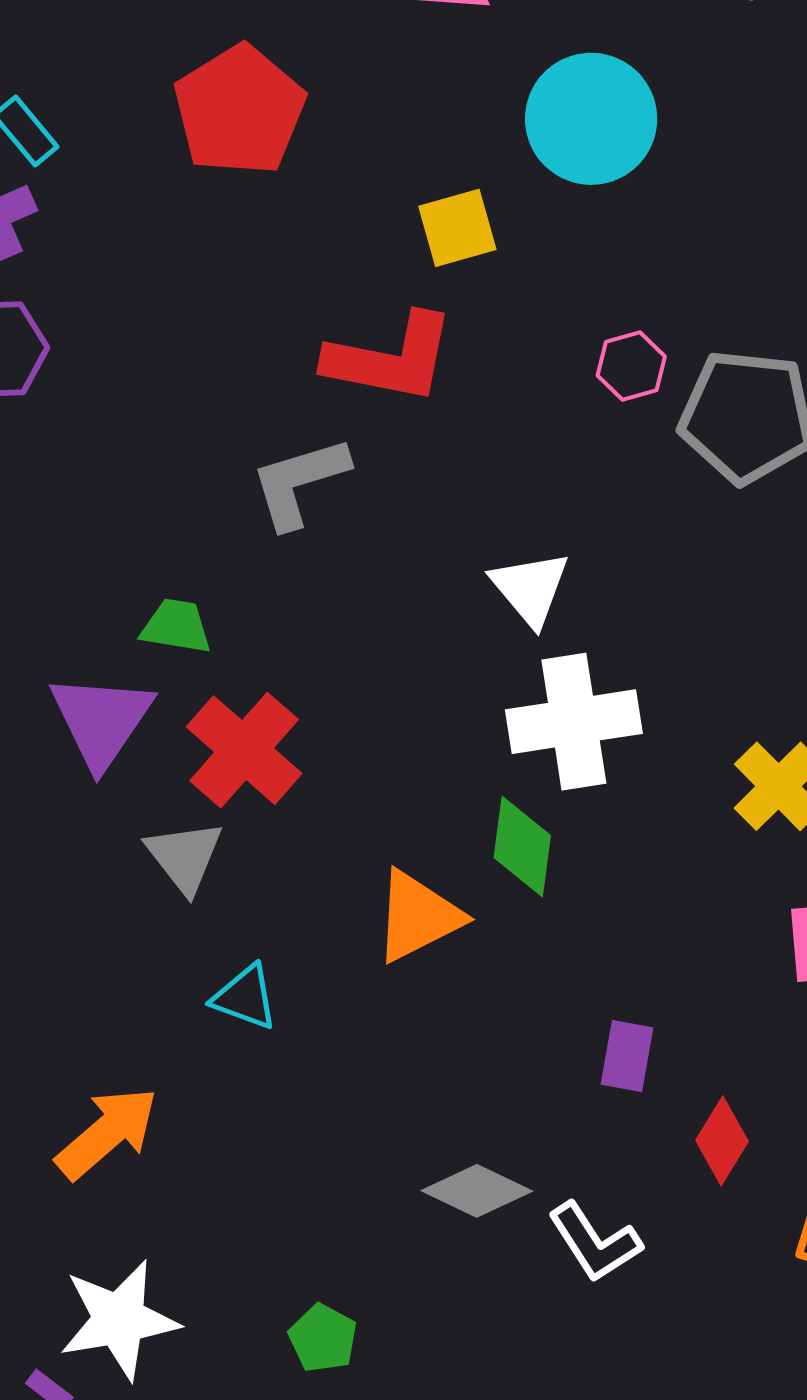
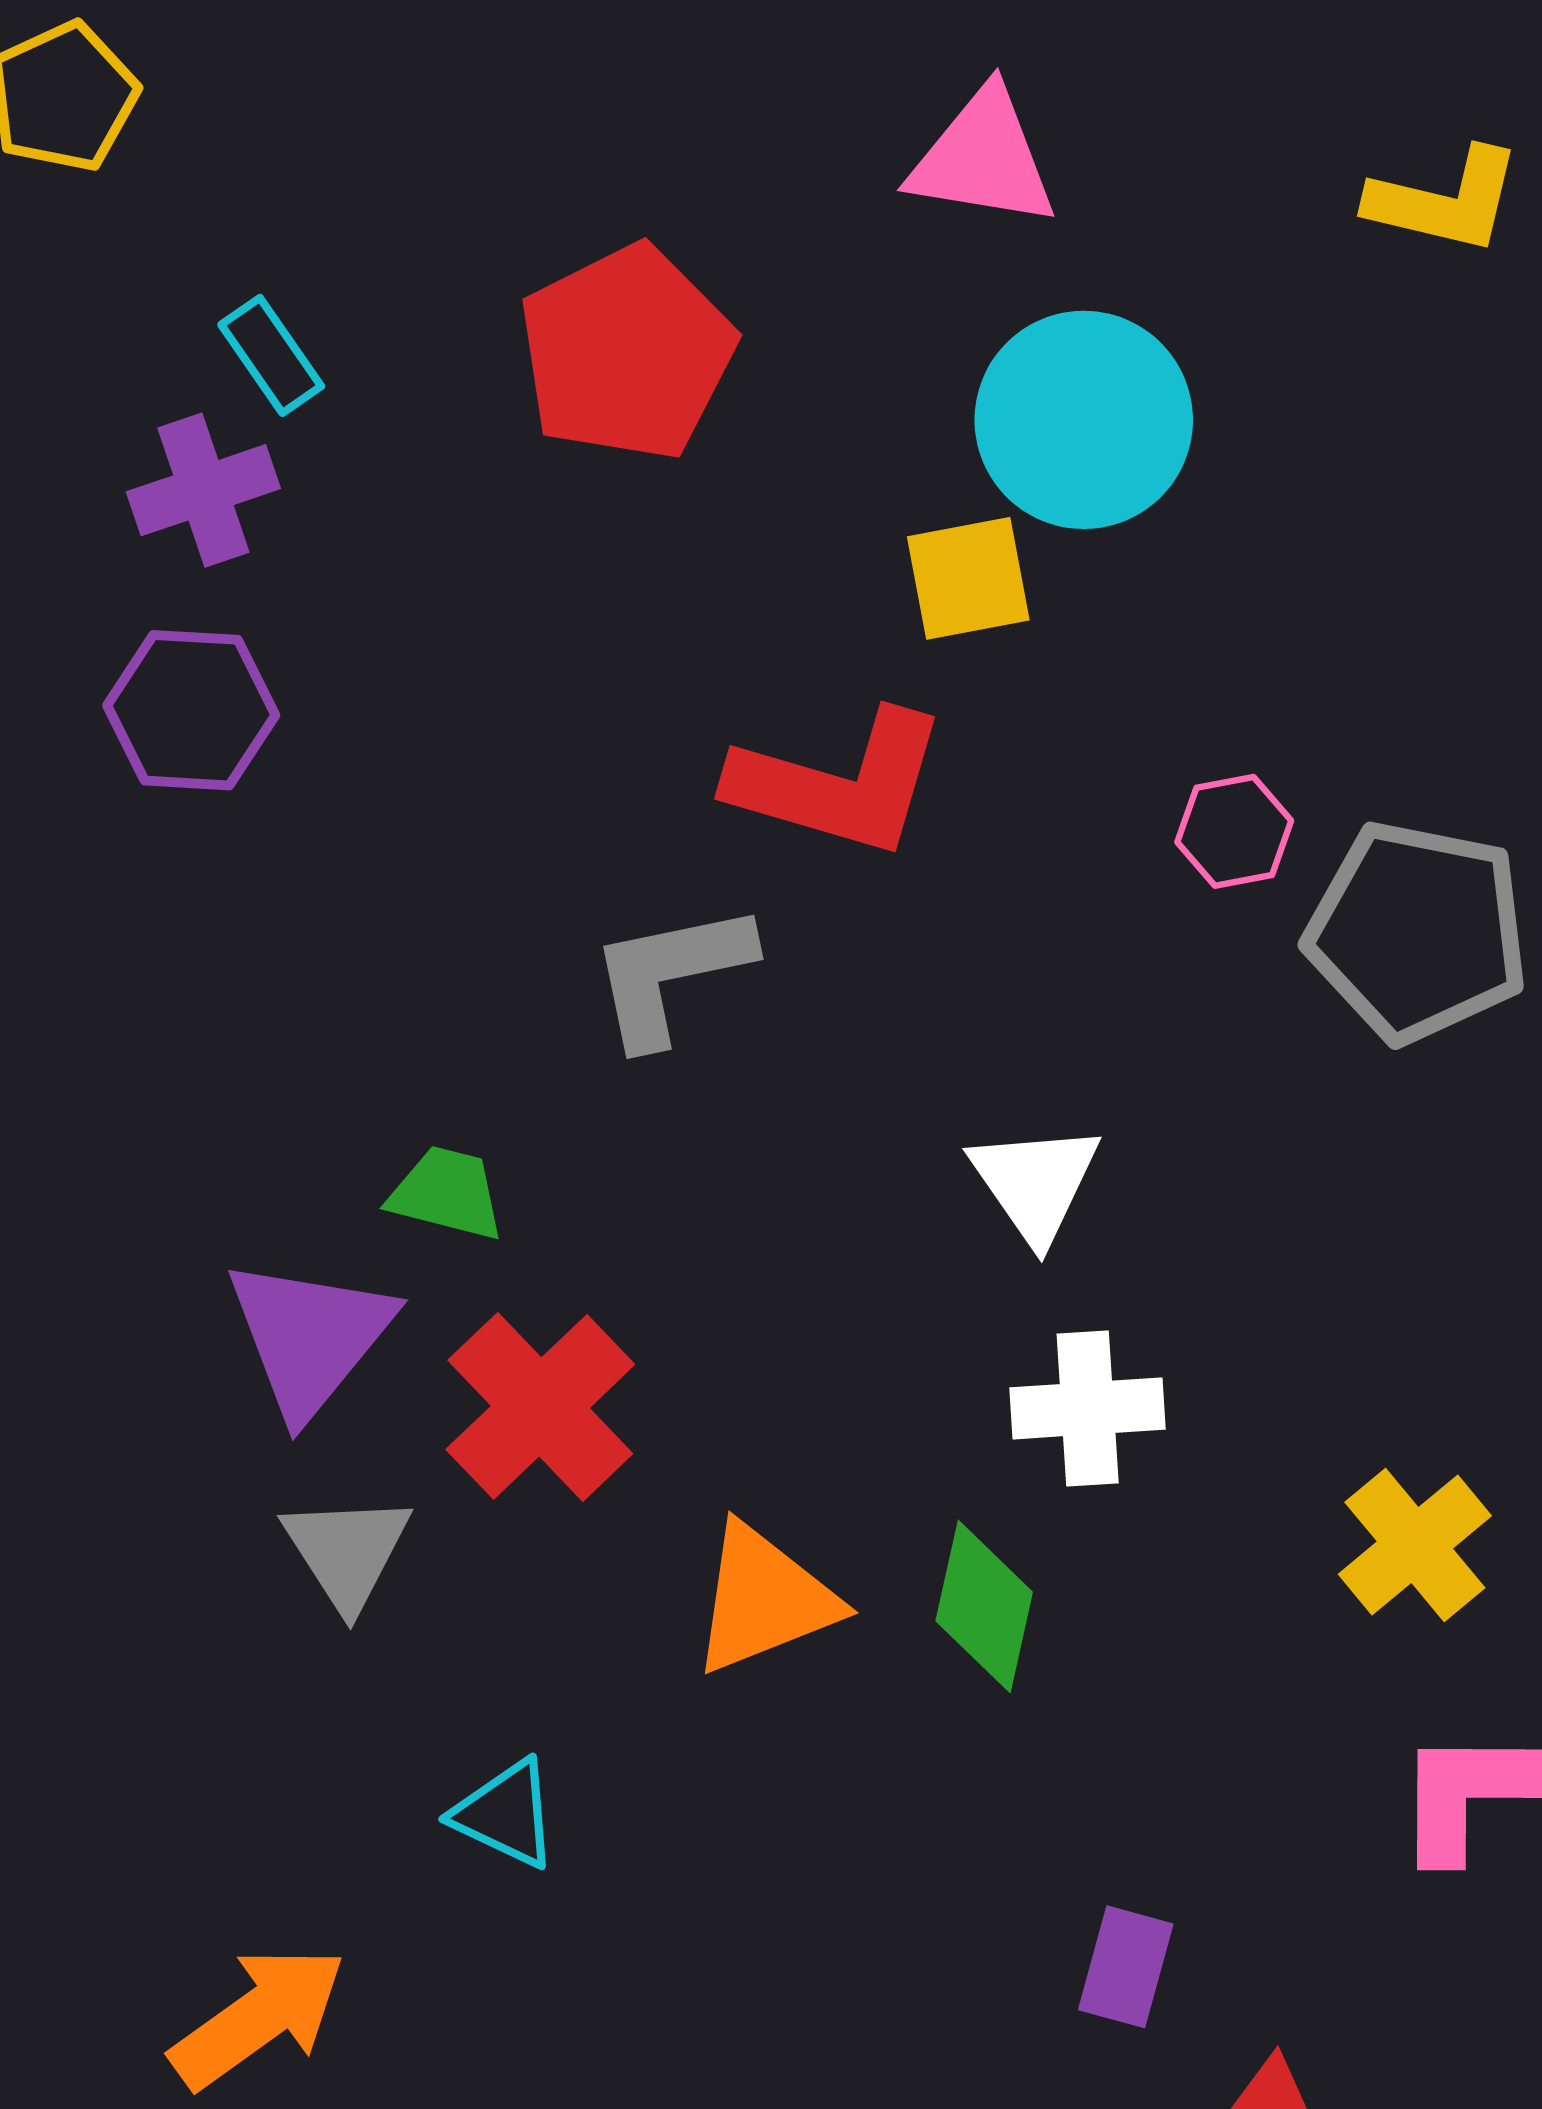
cyan circle: (591, 119) -> (1084, 420), moved
white cross: (574, 722) -> (1088, 1408), size x0.7
gray triangle: (185, 857) -> (347, 1551), moved
orange triangle: (418, 916) -> (764, 1599), moved

